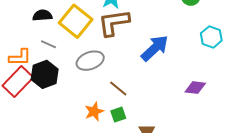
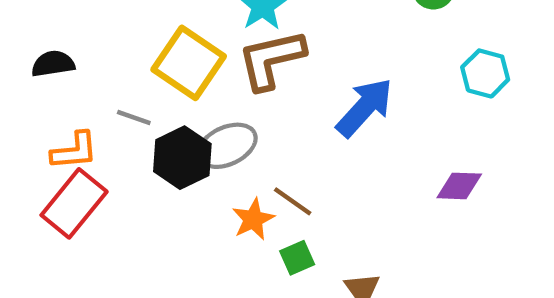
black semicircle: (42, 15) -> (53, 64), moved
black hexagon: (45, 74) -> (182, 158), moved
orange star: (94, 112) -> (253, 219), moved

